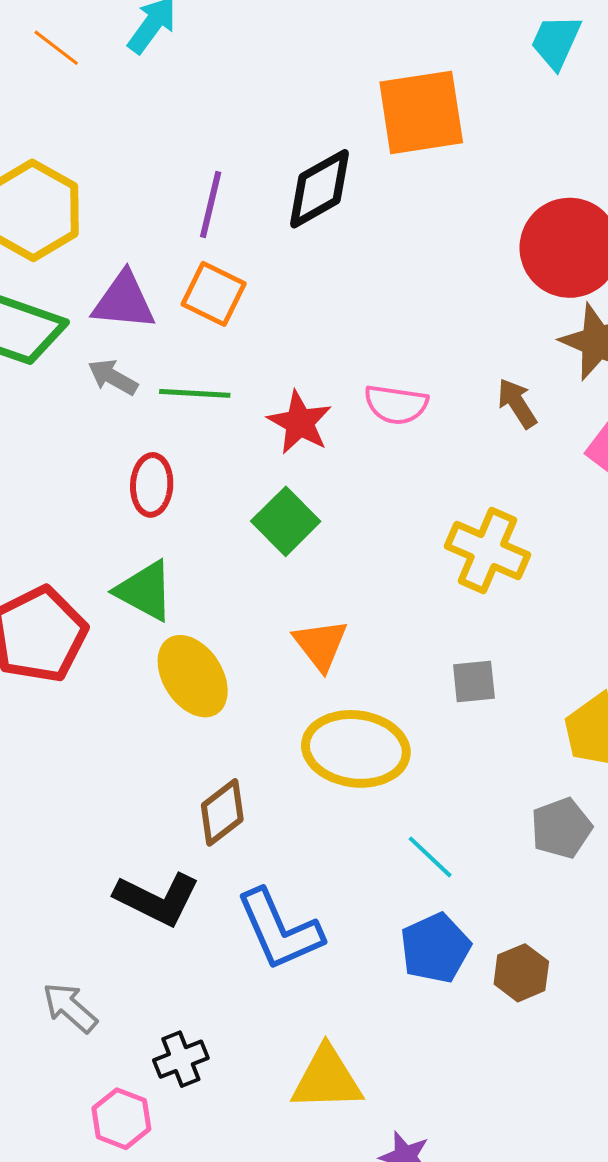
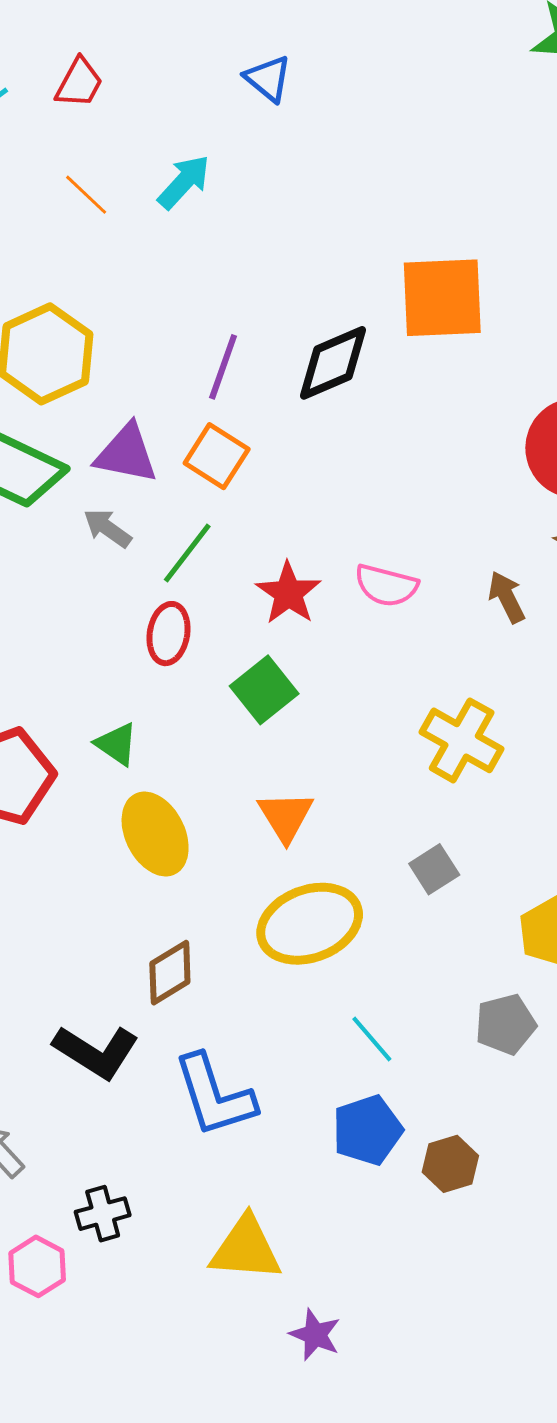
green line: (195, 393) -> (187, 553), turned -62
red ellipse: (152, 485) -> (169, 634), moved
green triangle: (145, 591) -> (117, 744), size x0.7
gray square: (474, 682) -> (434, 869), turned -33
yellow ellipse: (356, 749) -> (310, 924), turned -34

